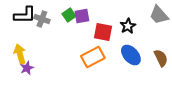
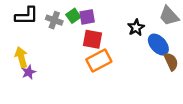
gray cross: (42, 19) -> (54, 20), moved
red square: (103, 32) -> (92, 39), moved
blue ellipse: (131, 55) -> (158, 45), moved

